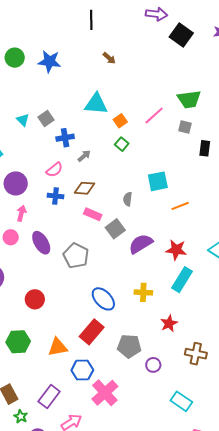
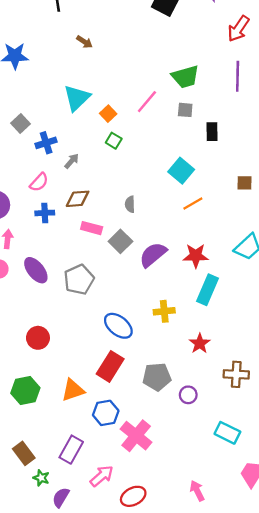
cyan triangle: (96, 104) -> (77, 98), turned -40
cyan square: (158, 181) -> (181, 171), moved, turned -30
gray pentagon: (76, 256) -> (79, 280), turned 30

